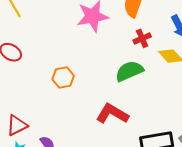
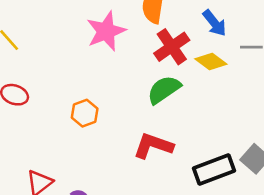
red cross: (142, 38) -> (172, 47), size x1.6

